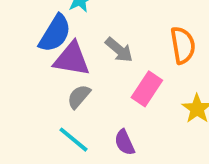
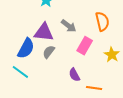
blue semicircle: (55, 33) -> (26, 48), moved
cyan line: (73, 140) -> (20, 72), moved

